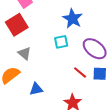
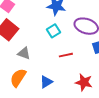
red line: (80, 72) -> (66, 55), moved, turned -32

